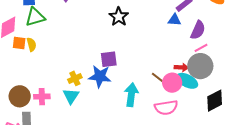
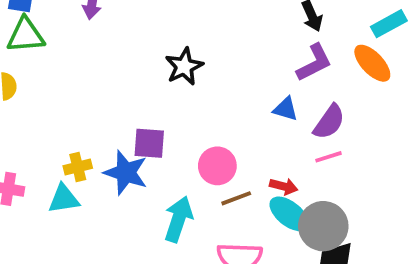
blue triangle: (174, 20) -> (286, 109), moved
gray circle: (200, 66) -> (323, 226), moved
brown line: (158, 78) -> (236, 198), turned -70
pink circle: (172, 83) -> (217, 166), moved
cyan triangle: (71, 96) -> (64, 199), turned 36

